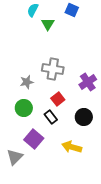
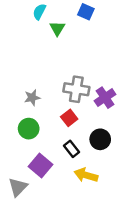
gray cross: (53, 69) -> (76, 89), moved
black rectangle: (51, 117) -> (72, 149), moved

